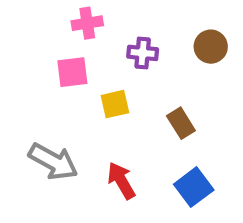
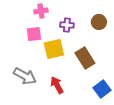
yellow square: (115, 104) -> (54, 49), size x1.5
brown rectangle: (181, 123) -> (85, 58), size x1.5
blue square: (194, 187) -> (102, 89), moved

